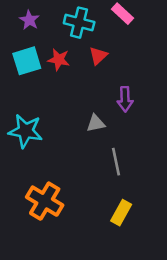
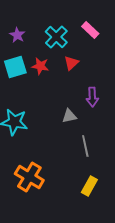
cyan cross: (79, 23) -> (56, 37), turned 30

